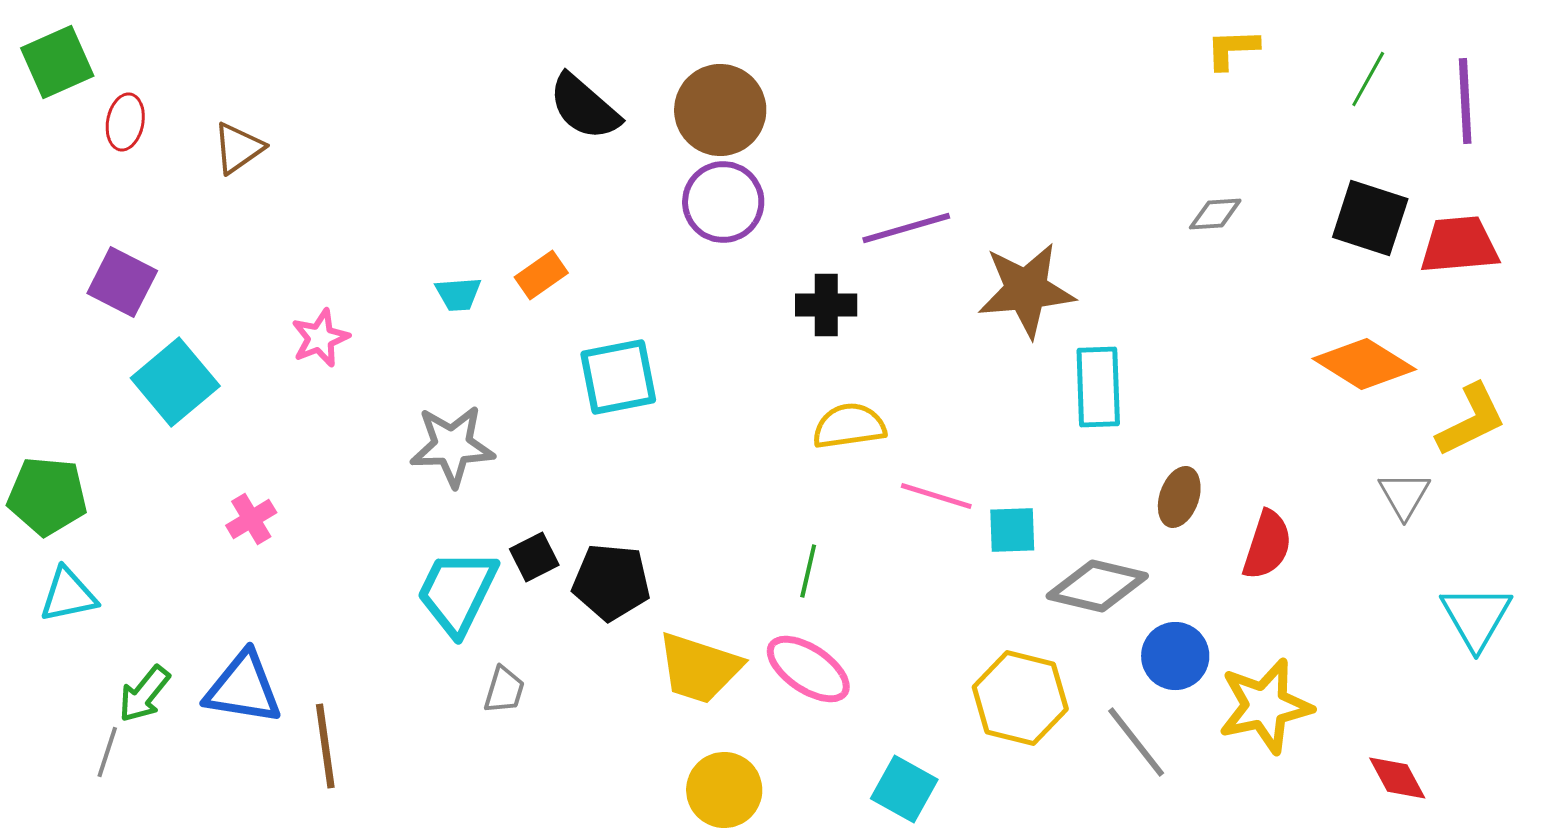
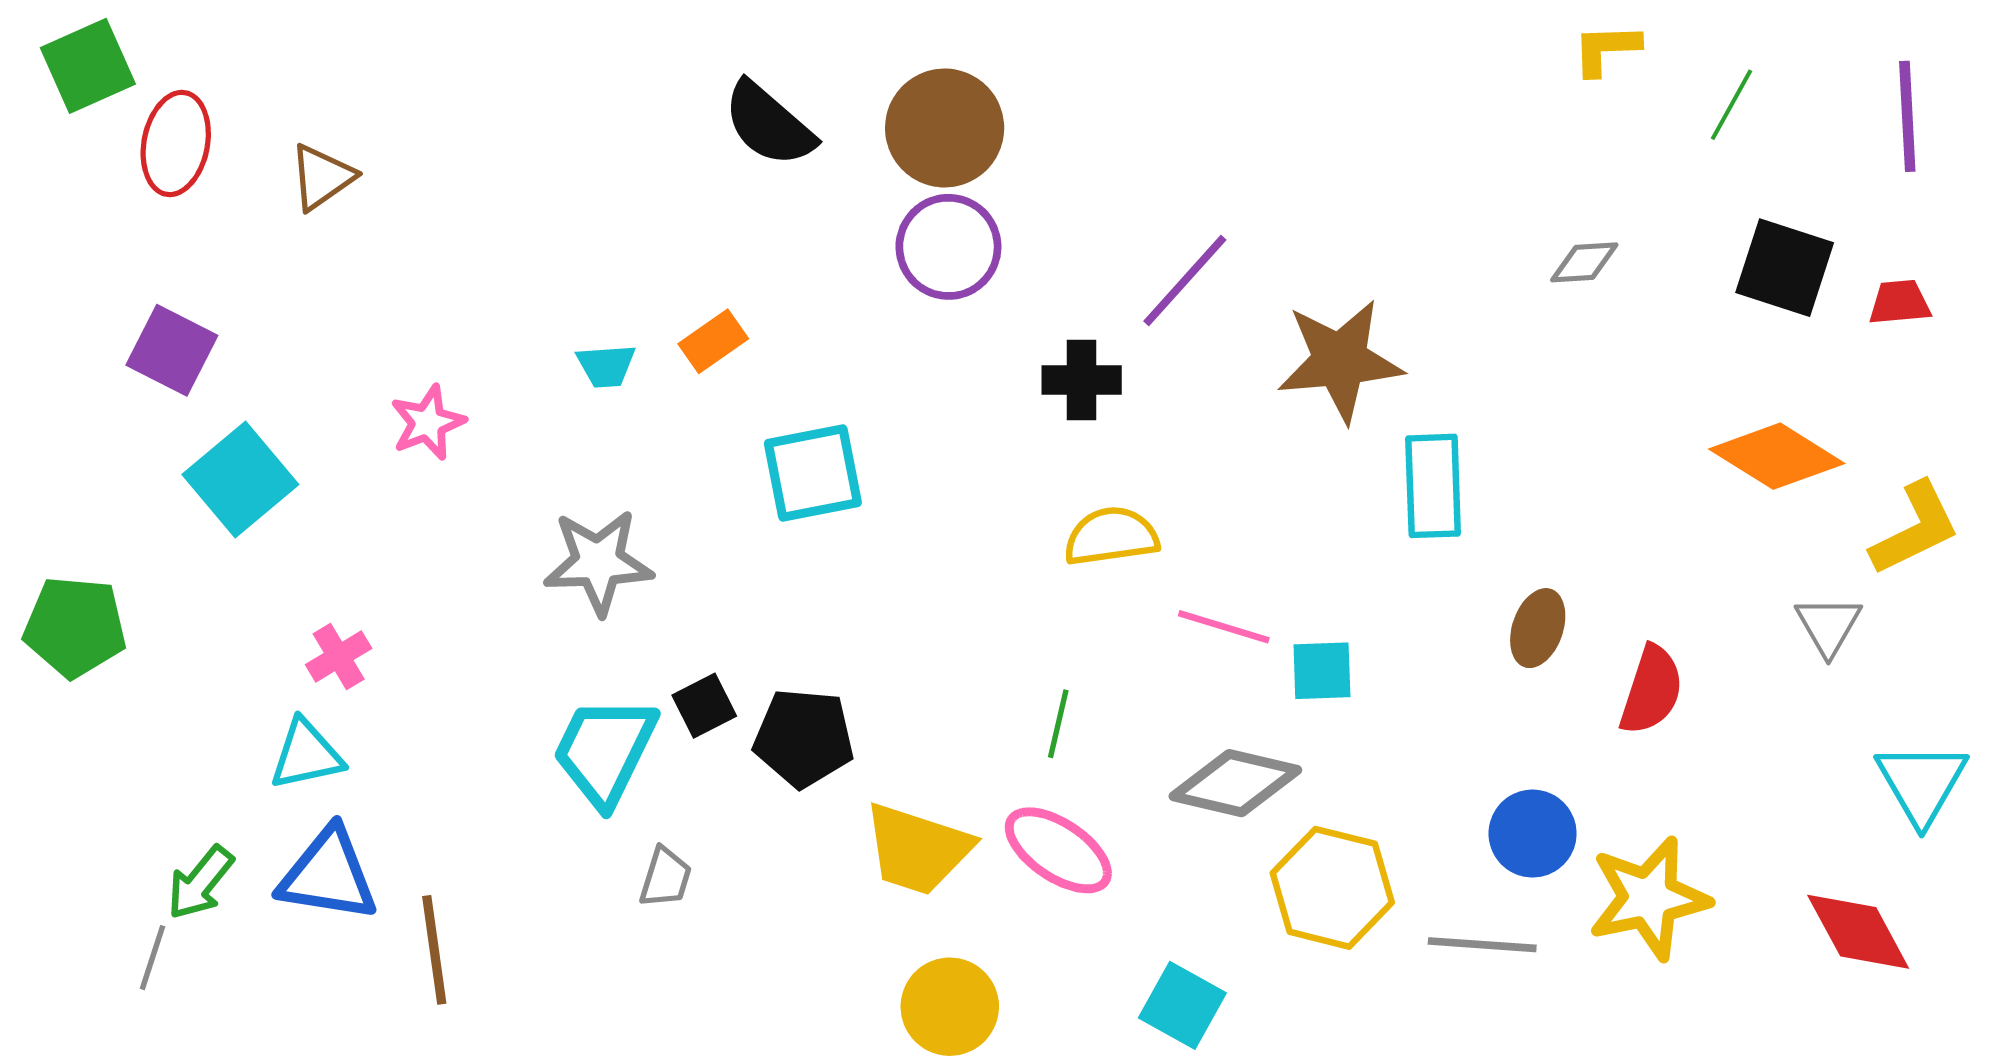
green line: (1368, 79) -> (1732, 105), moved
red ellipse: (125, 122) -> (176, 143), size x1.4
purple line: (906, 228) -> (1185, 280), turned -32
red trapezoid: (1459, 245) -> (1900, 302), size x0.6
gray diamond: (1097, 586) -> (1235, 783), moved
cyan triangle: (68, 595) -> (306, 755), moved
gray line: (1136, 742) -> (1482, 945), turned -48
red diamond: (1397, 778) -> (1858, 932), moved, size x1.4

